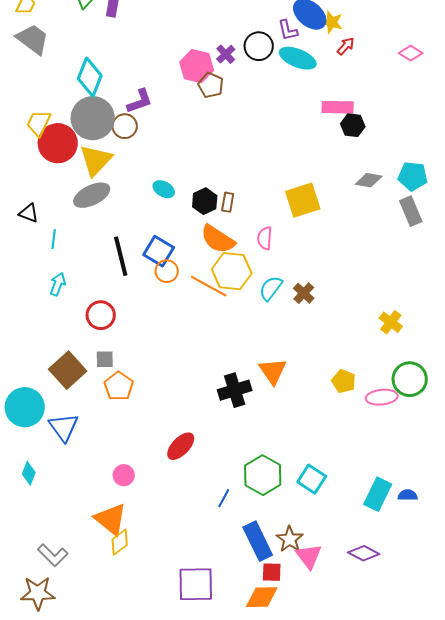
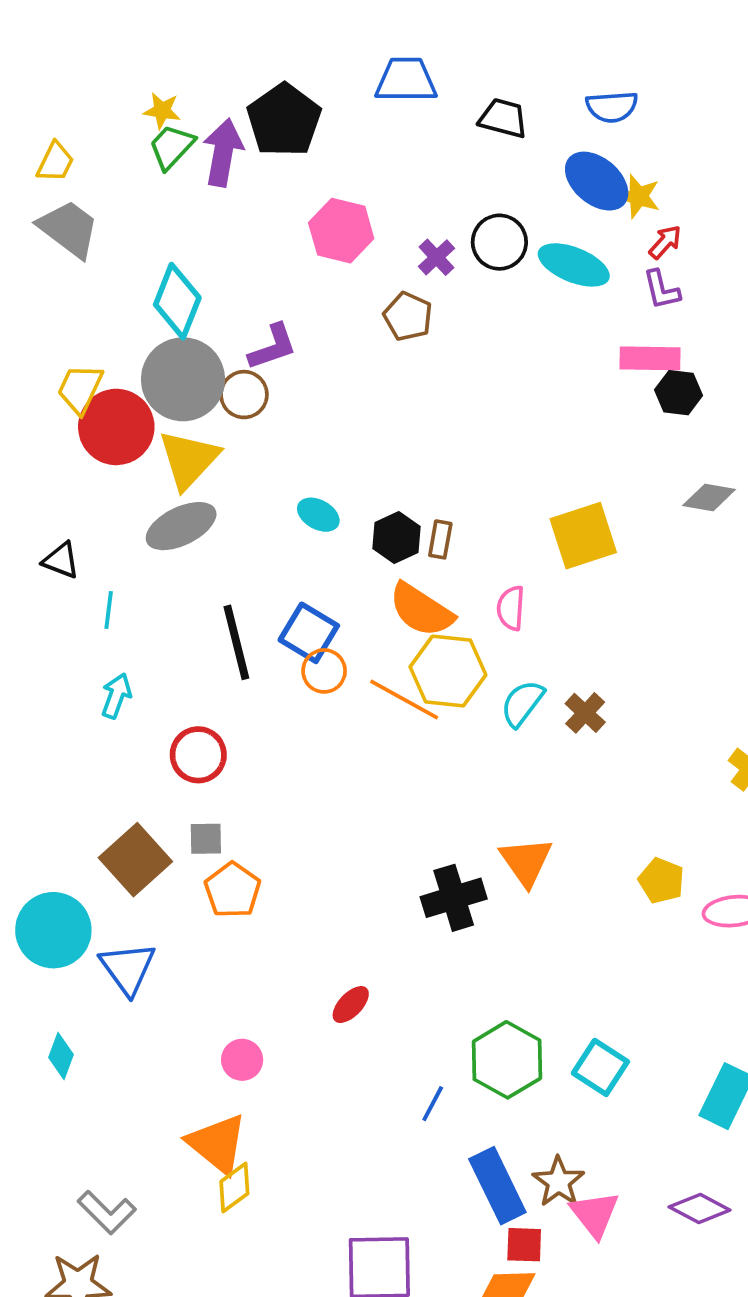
purple L-shape: (288, 30) -> (661, 290), moved
pink hexagon: (197, 66) -> (341, 231), moved
red ellipse: (181, 446) -> (351, 1005), size x0.7

